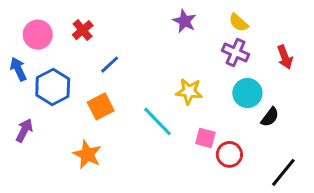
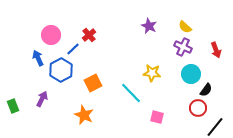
red cross: (83, 30) -> (89, 35), moved
blue line: (110, 65) -> (73, 49), moved
pink square: (205, 138) -> (157, 117), moved
red circle: (229, 154) -> (198, 108), moved

